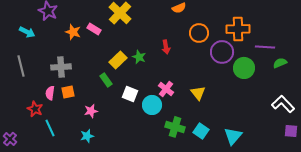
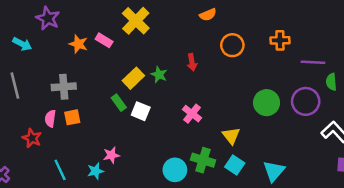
orange cross: (238, 29) -> (280, 40), size x0.7
purple circle: (222, 52) -> (306, 101), moved
green semicircle: (280, 63) -> (331, 82), turned -72
green circle: (244, 68) -> (267, 103), moved
yellow triangle: (198, 93) -> (231, 136), moved
white square: (130, 94) -> (141, 111), moved
cyan circle: (152, 105) -> (175, 170), moved
pink star: (91, 111) -> (111, 155), moved
cyan line: (50, 128) -> (60, 170), moved

